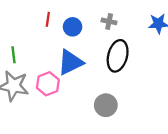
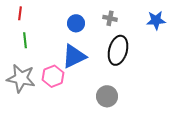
red line: (48, 19) -> (20, 13), moved
green line: (13, 55) -> (25, 40), moved

